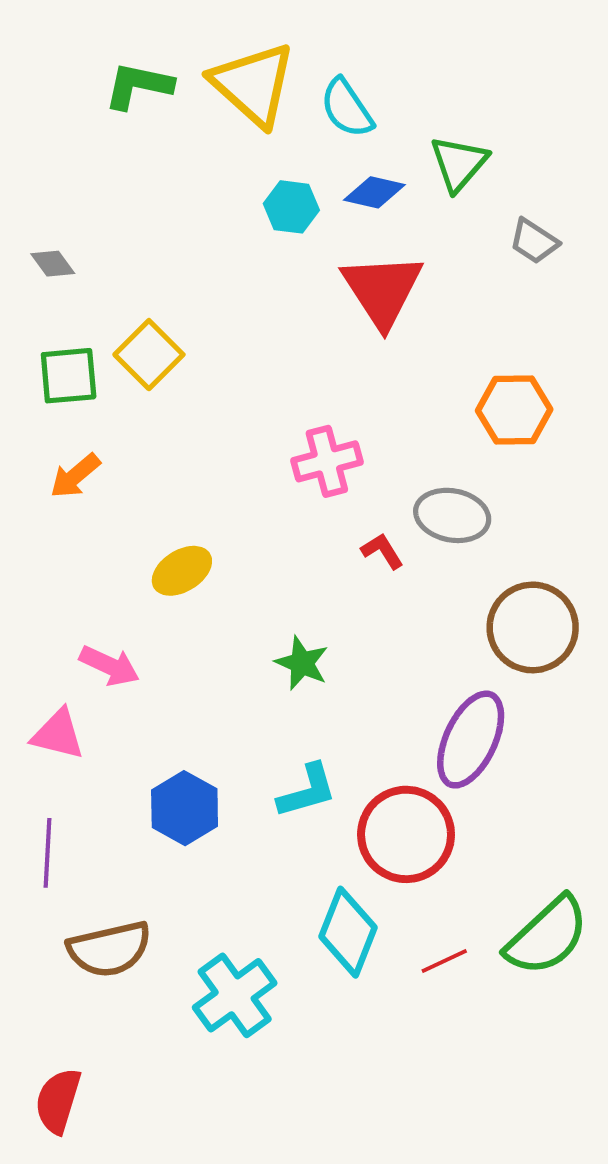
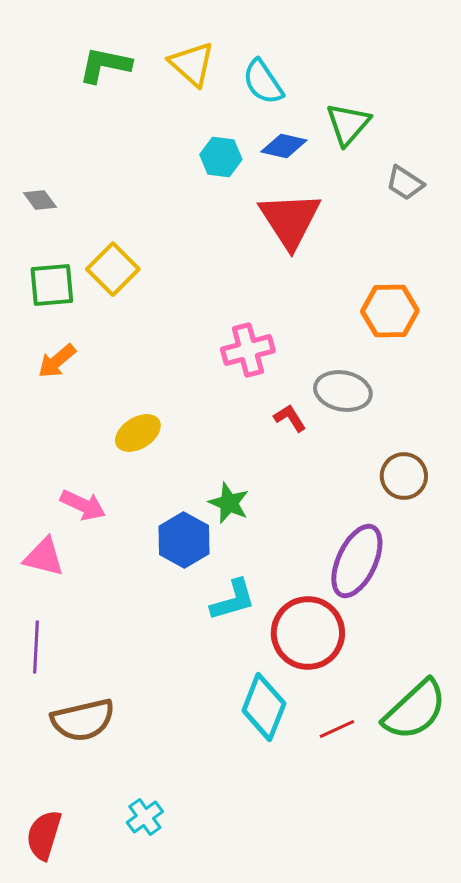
yellow triangle: (253, 84) -> (192, 64), size x0.7
brown circle: (533, 627) -> (404, 476), size x0.7
blue hexagon: (185, 808) -> (184, 540), moved
cyan cross: (235, 995) -> (145, 817), moved, size x0.6

